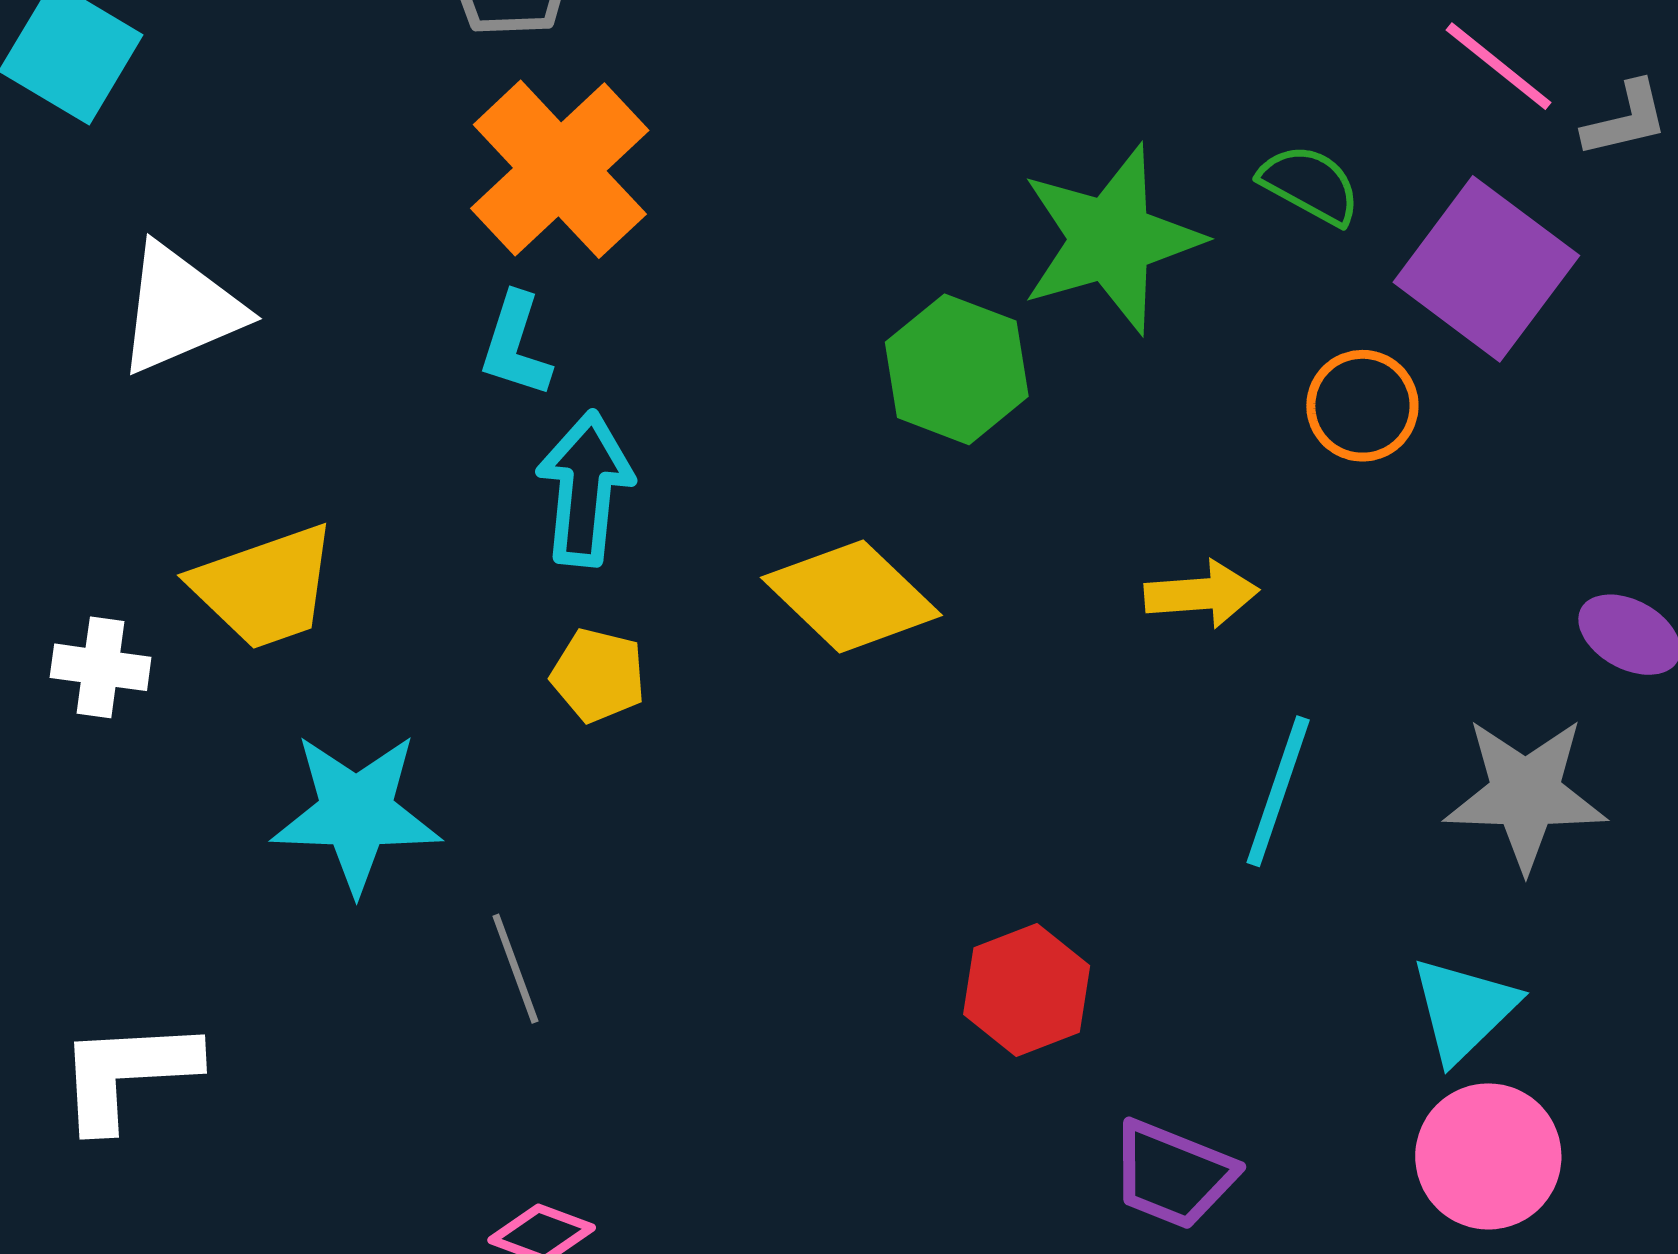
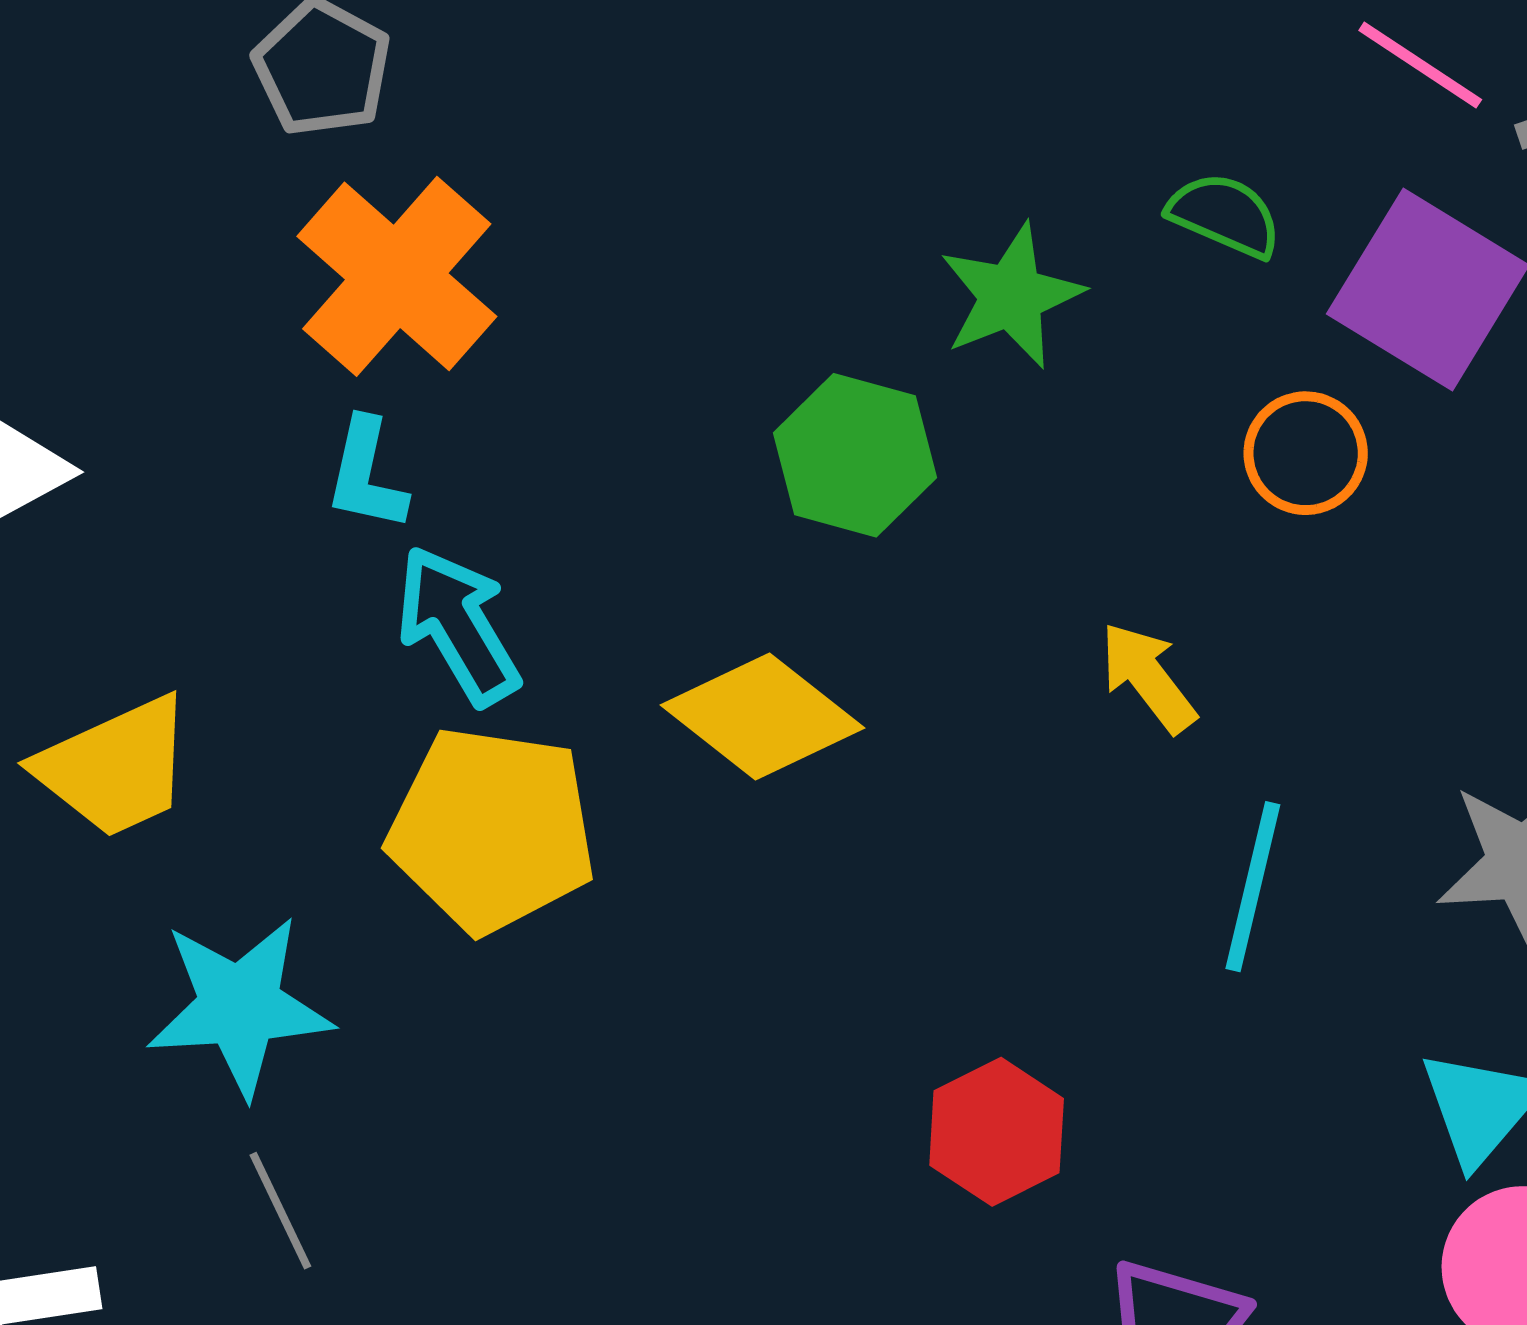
green star: (1111, 239) -> (1011, 296), size x0.7
cyan arrow: (585, 489) -> (458, 625), turned -31
yellow arrow: (1202, 594) -> (1148, 677), turned -118
yellow pentagon: (598, 675) -> (492, 830), size x2.0
gray line: (515, 969) -> (280, 1211), moved

